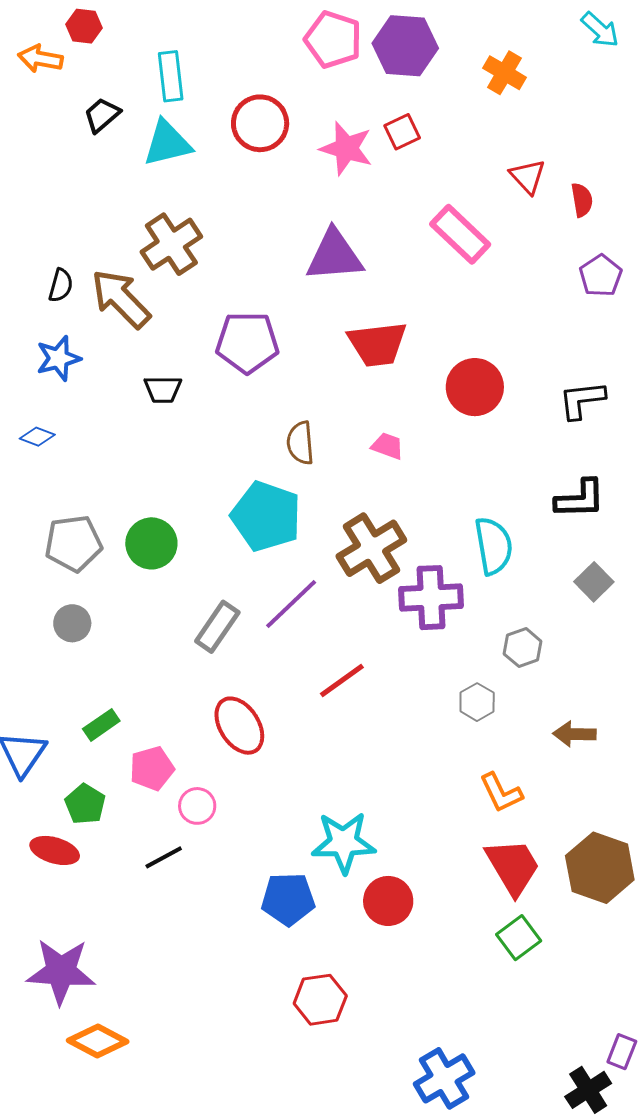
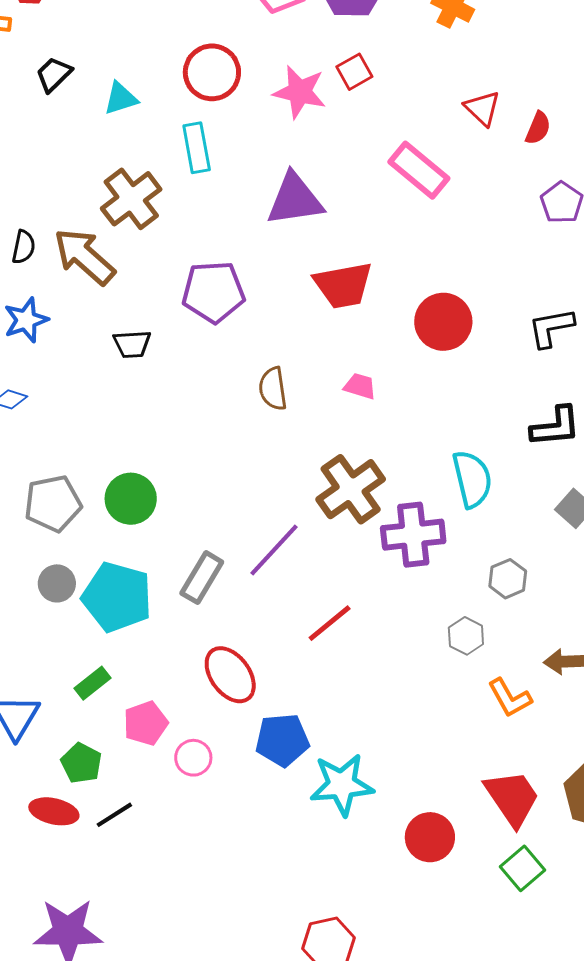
cyan rectangle: (171, 76) -> (197, 148), moved
cyan triangle: (167, 143) -> (121, 98), size x0.7
red semicircle: (582, 200) -> (538, 128), turned 36
cyan pentagon: (266, 516) -> (117, 597), moved
orange L-shape: (501, 793) -> (510, 698), moved
black line: (164, 857) -> (114, 815), moved
blue pentagon: (288, 899) -> (282, 740), moved
red circle: (388, 901) -> (430, 837), moved

